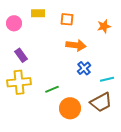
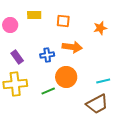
blue cross: (84, 68) -> (47, 55), moved, turned 32
orange circle: (70, 108) -> (66, 77), moved

